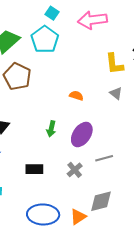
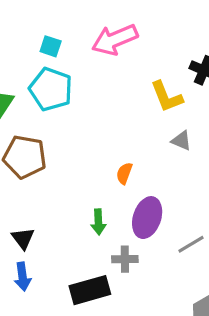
orange semicircle: (76, 96) -> (124, 173), moved, turned -72
black rectangle: (34, 169) -> (90, 290), size x1.4
gray cross: (75, 170) -> (125, 259), moved, turned -35

